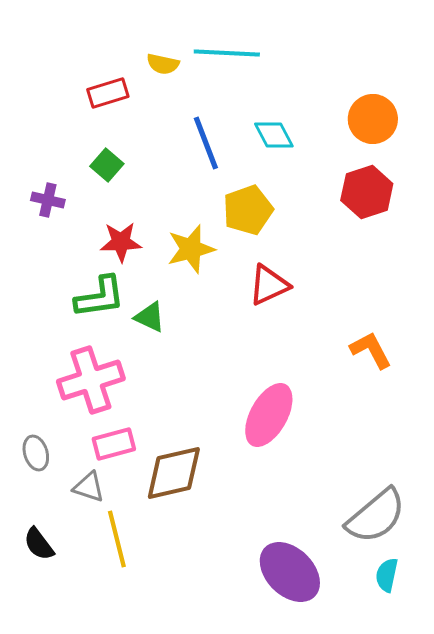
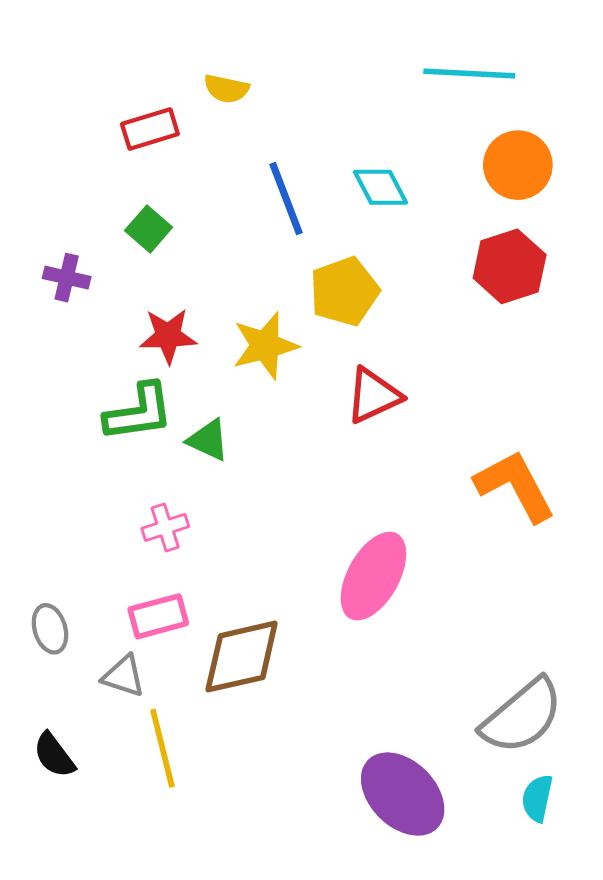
cyan line: (227, 53) -> (469, 73), moved
orange L-shape: (371, 350) -> (515, 486), size x1.4
pink cross: (91, 380) -> (165, 527), moved, size x0.5

